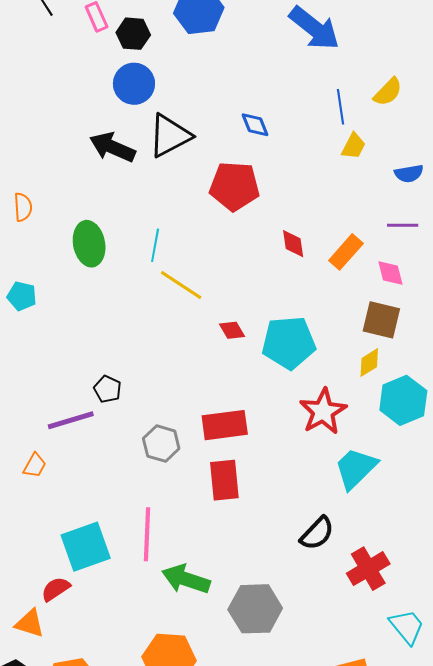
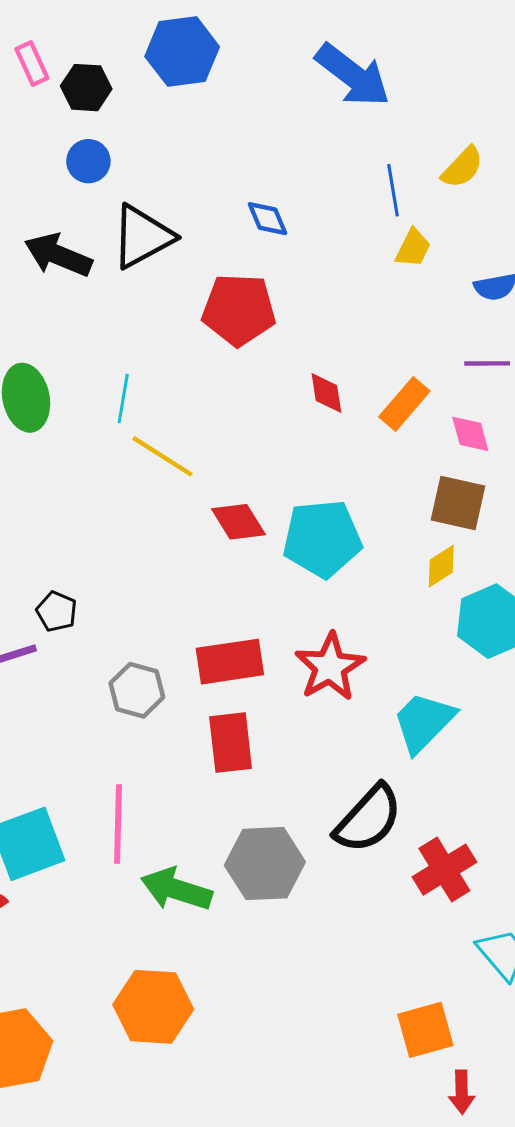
blue circle: (134, 84) -> (88, 161), size x0.7
red diamond: (232, 330) -> (238, 522), size x1.4
red star: (323, 411) -> (330, 667), moved
black semicircle: (317, 533) -> (368, 819), size x1.4
gray hexagon: (255, 609) -> (265, 864), moved

